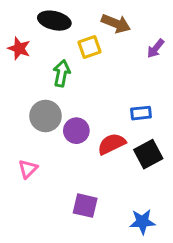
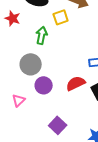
purple circle: (76, 131) -> (44, 85), moved
purple square: (85, 206) -> (58, 125), turned 30

